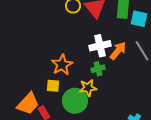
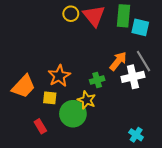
white cross: (100, 46) -> (133, 77), moved
yellow star: (88, 88) -> (87, 100), turned 30
orange trapezoid: (28, 104) -> (23, 86), moved

